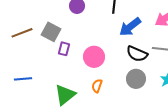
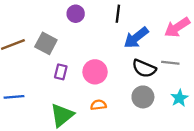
purple rectangle: (64, 49) -> (61, 72), moved
orange semicircle: (97, 86) -> (98, 105), turned 64

